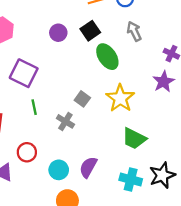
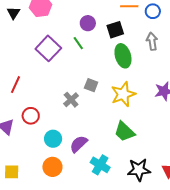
gray square: (82, 99) -> (91, 85), turned -32
green line: (34, 107) -> (78, 43), moved, turned -40
cyan cross: (131, 179) -> (100, 165), moved

